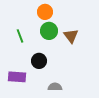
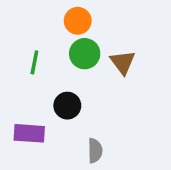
green line: (20, 36) -> (34, 62), turned 32
gray semicircle: (55, 87) -> (95, 151), turned 88

